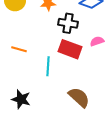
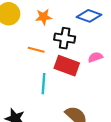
orange line: (19, 49) -> (36, 50), moved

